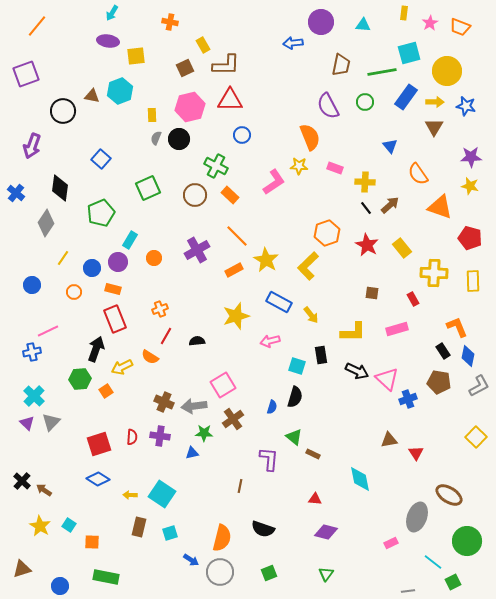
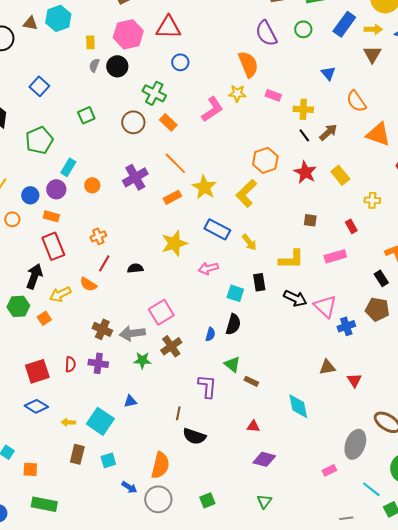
green square: (148, 188) -> (86, 115), size x0.7
yellow cross: (434, 273) -> (372, 200), size x0.6
blue triangle: (192, 453) -> (130, 401), moved
black semicircle: (263, 529) -> (194, 436), moved

